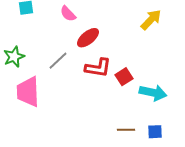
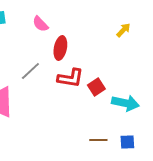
yellow arrow: (151, 20) -> (123, 30), size x0.7
red ellipse: (88, 38) -> (60, 48), turned -40

